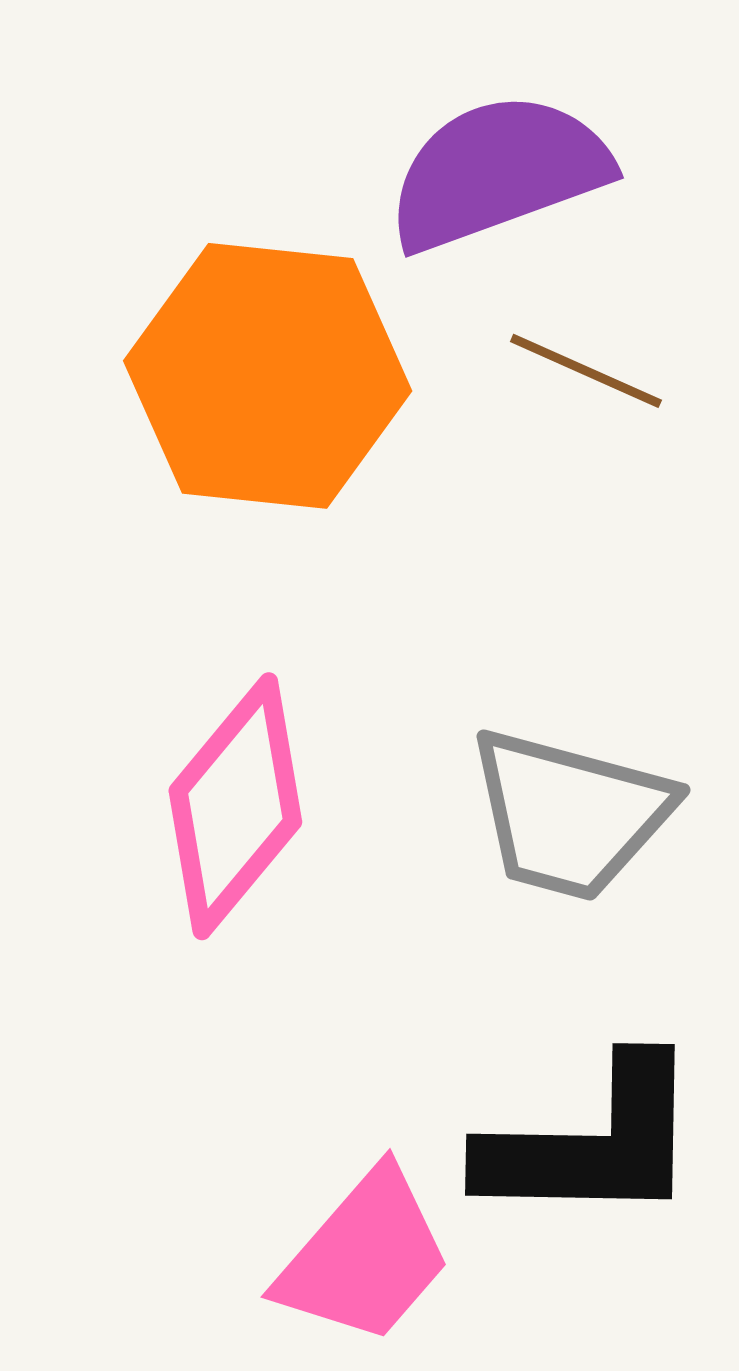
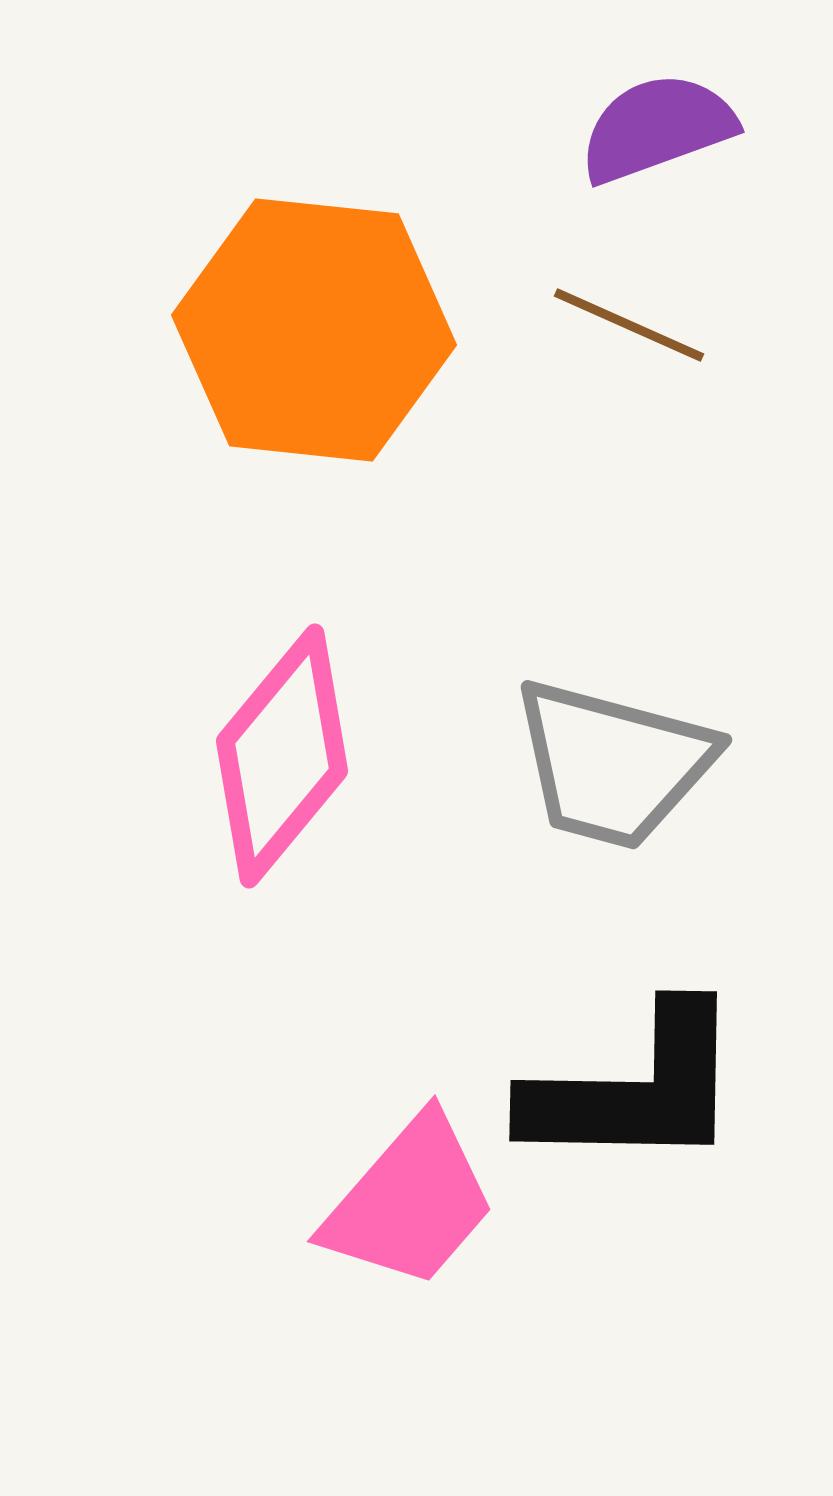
purple semicircle: (498, 172) -> (657, 128), moved, size x0.7

